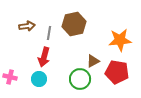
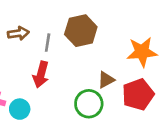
red pentagon: (117, 72) -> (138, 94), turned -30
cyan circle: (39, 79) -> (20, 109), moved

